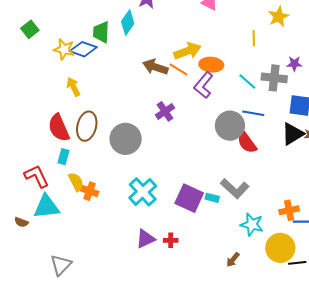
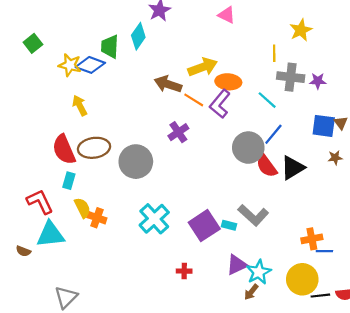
orange line: (179, 70) -> (194, 100), moved
gray cross: (274, 78) -> (291, 77), moved
blue line: (253, 113) -> (273, 134), turned -60
brown ellipse: (87, 126) -> (94, 148), turned 68
black triangle: (293, 134) -> (293, 168), moved
purple square: (189, 198) -> (204, 226), turned 32
cyan star: (252, 225) -> (259, 272), moved, turned 30
purple triangle: (146, 239) -> (237, 265), moved

